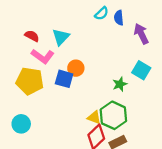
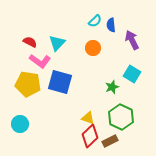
orange circle: (76, 68) -> (93, 48), moved
blue square: (64, 79) -> (60, 82), size x1.4
green hexagon: (113, 115) -> (121, 117), moved

